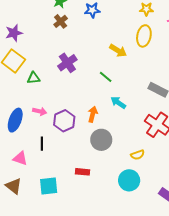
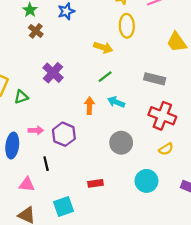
green line: (106, 77) -> (105, 77), moved, turned -64
orange arrow: (93, 114) -> (89, 106), moved
gray circle: (101, 140) -> (121, 143), moved
yellow semicircle: (137, 155) -> (166, 149), moved

